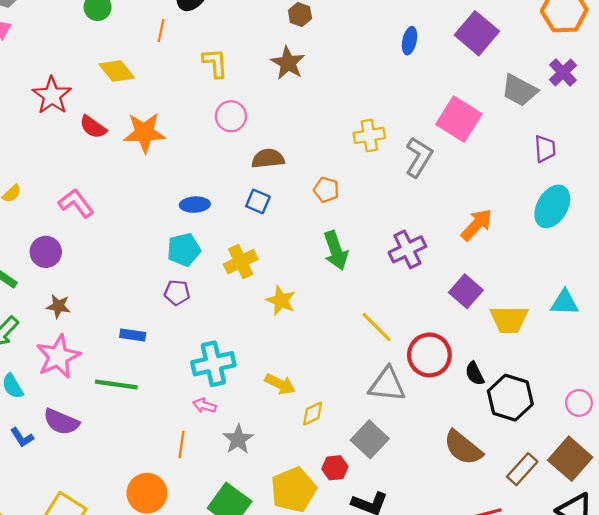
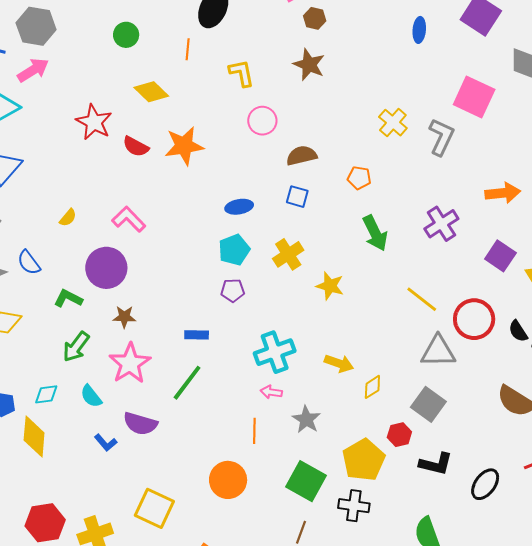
yellow cross: (369, 135) -> (393, 123), turned -32
orange arrow: (477, 225) -> (503, 193), turned 48
purple circle: (46, 252) -> (106, 268), size x1.4
green line: (116, 385) -> (187, 383), turned -54

